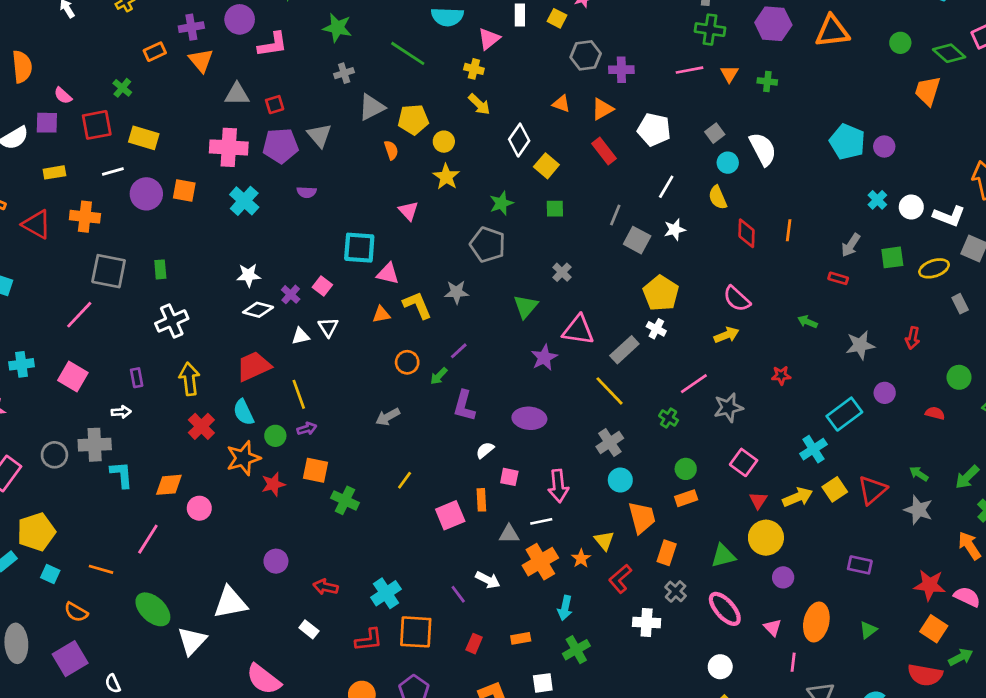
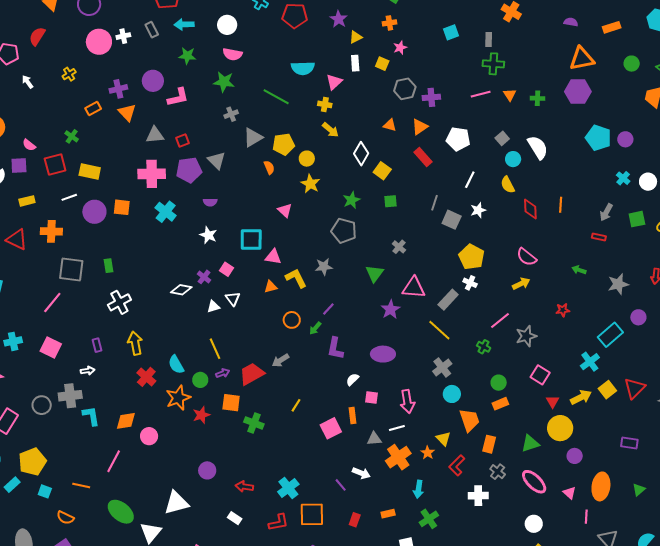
purple hexagon: (773, 24) -> (578, 92), moved
white star: (249, 275) -> (208, 235), moved, turned 30
red trapezoid: (254, 366) -> (252, 374), moved

